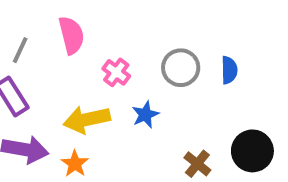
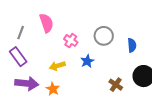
blue semicircle: (229, 70) -> (132, 45), moved
yellow arrow: (87, 120) -> (57, 66), size x0.7

